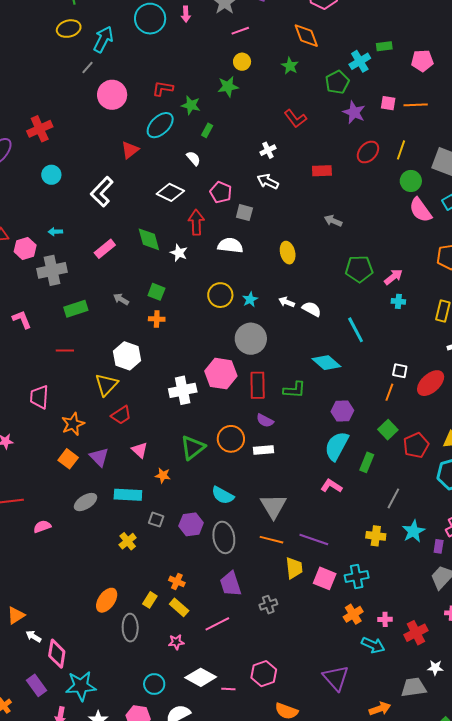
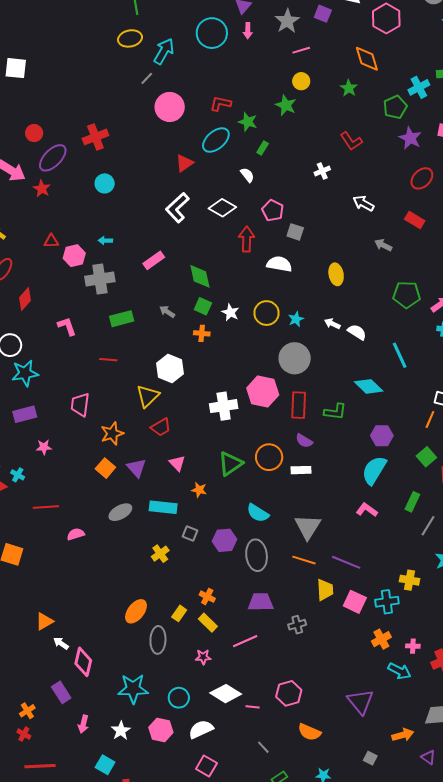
green star: (228, 87) -> (286, 105), turned 30
red rectangle: (322, 171) -> (415, 220), moved, turned 30
white arrow: (268, 181) -> (363, 203), moved
white L-shape: (102, 192) -> (177, 208), moved
green diamond: (149, 239) -> (200, 276), moved
white star: (179, 253) -> (230, 312), moved
green rectangle: (367, 462) -> (412, 502), moved
yellow cross: (376, 536) -> (410, 580), moved
purple trapezoid: (231, 584) -> (261, 602), turned 104
cyan star: (81, 686) -> (133, 689), moved

